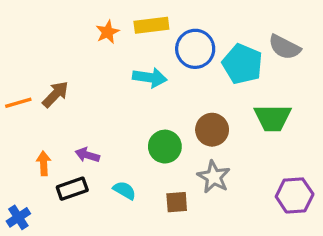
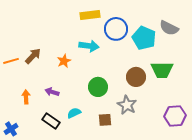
orange star: (108, 32) -> (64, 61), moved
brown circle: (212, 130) -> (136, 77), moved
black rectangle: (72, 189) -> (51, 121), moved, turned 54
cyan semicircle: (124, 190) -> (74, 113), turned -56

